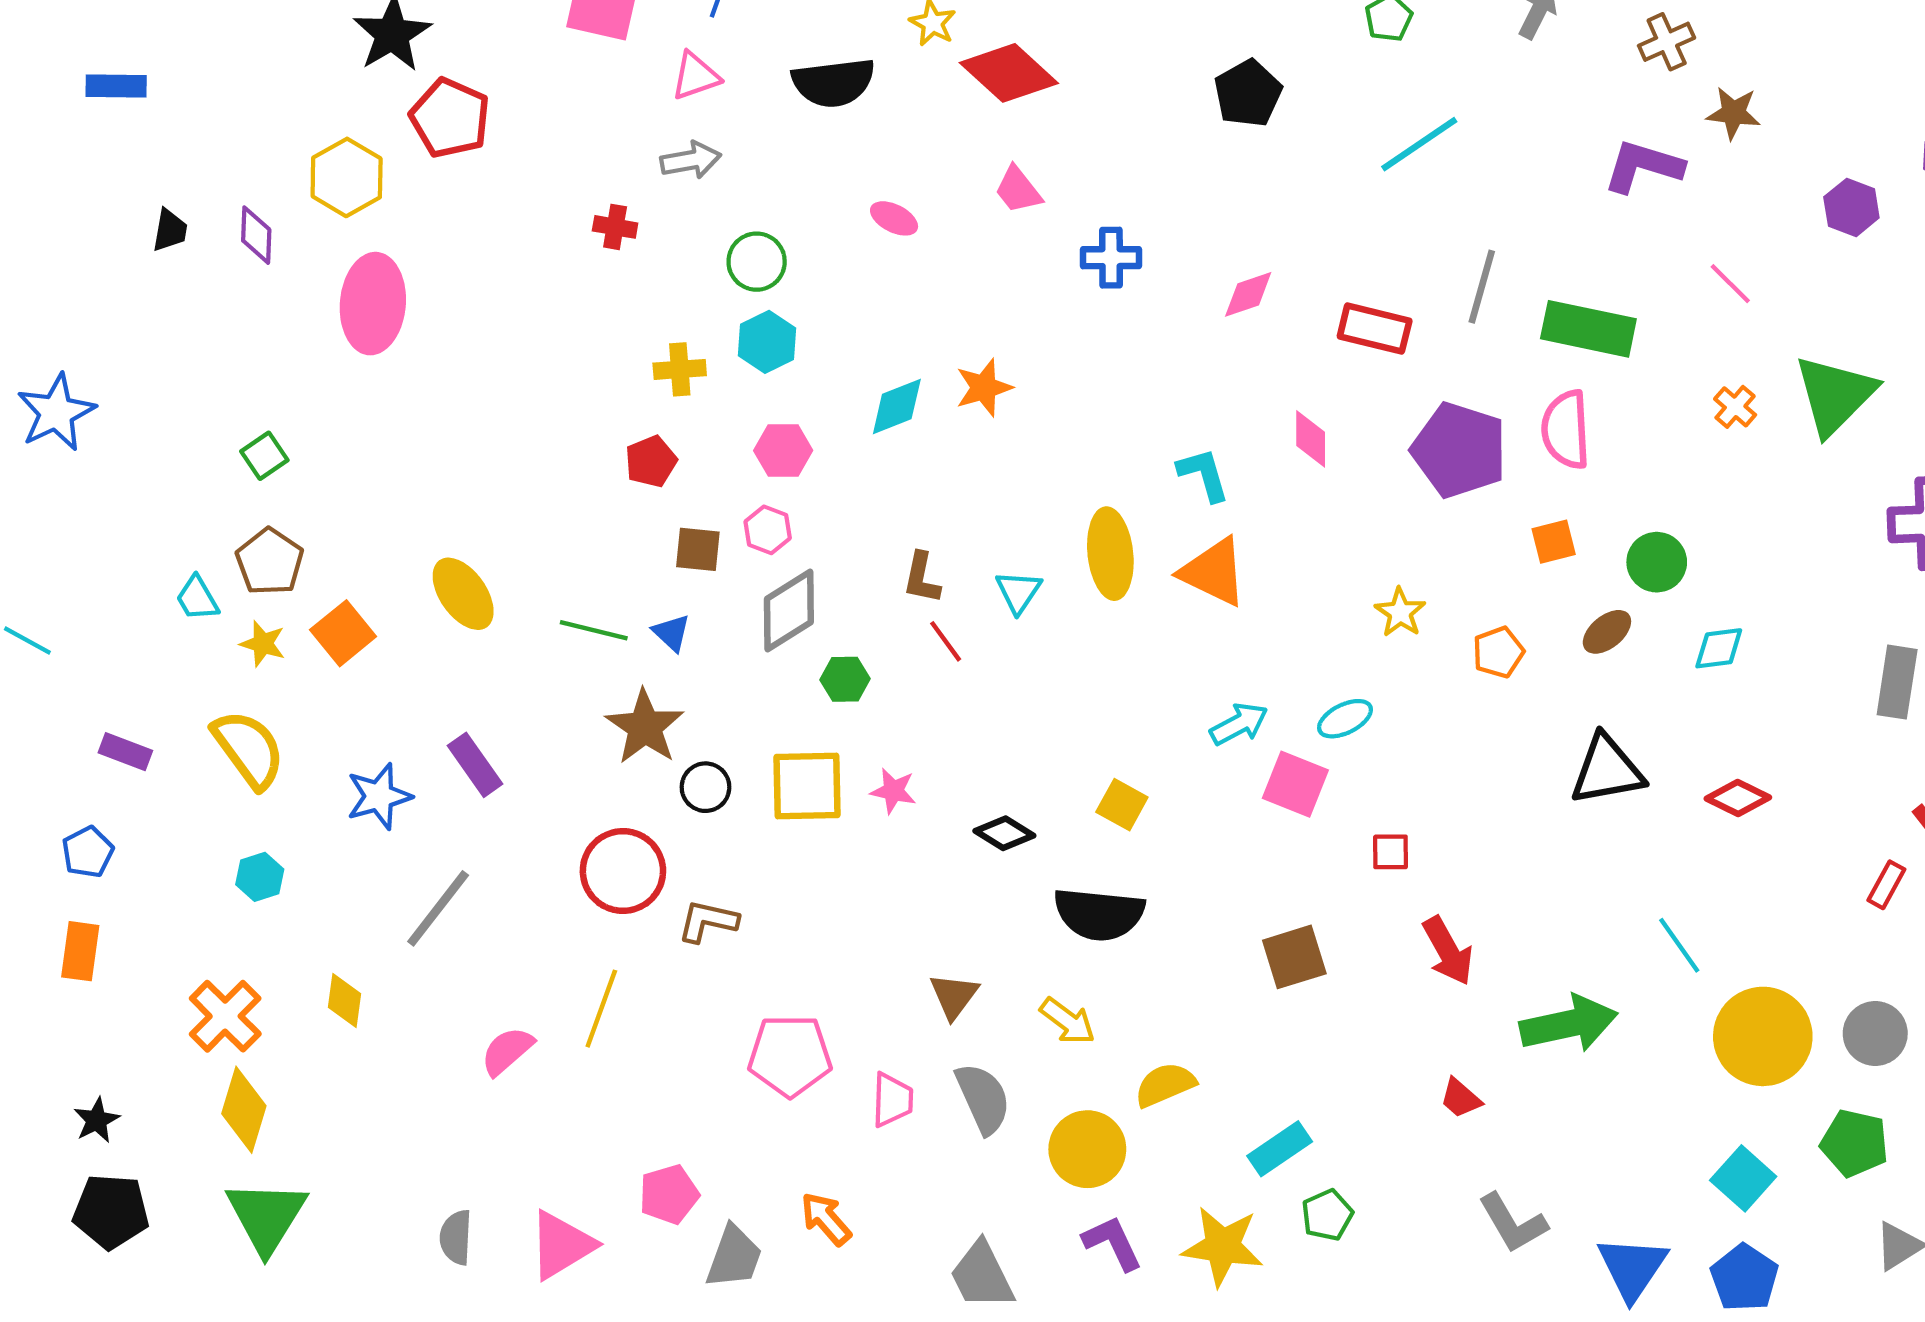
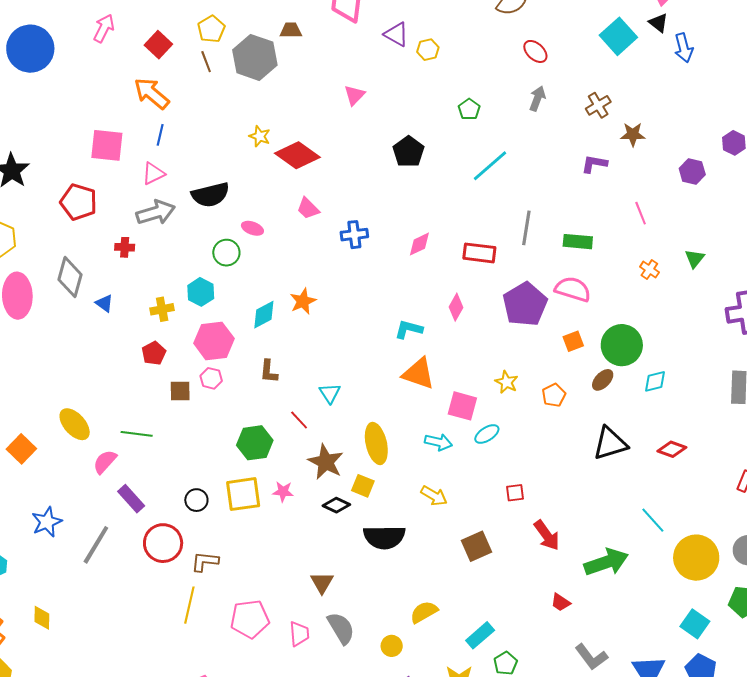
black semicircle: (834, 83) -> (210, 195), moved
red pentagon: (450, 118) -> (79, 202), moved
gray arrow: (691, 160) -> (156, 212), size x1.4
purple L-shape: (1643, 166) -> (594, 164), size x0.7
green circle: (757, 262) -> (226, 253), moved
pink line: (1730, 284) -> (641, 213), turned 30
green rectangle: (1588, 329) -> (578, 242), size x0.7
green triangle: (1835, 395) -> (695, 259), size x0.5
pink semicircle: (1566, 430) -> (573, 289), turned 117
pink diamond: (1311, 439) -> (456, 307), turned 36
pink hexagon: (783, 450) -> (214, 341), size x1.5
purple pentagon: (1459, 450) -> (525, 304), turned 30
cyan L-shape: (1204, 474) -> (409, 329), turned -52
yellow ellipse: (1110, 554) -> (376, 443), moved
green circle: (1657, 562) -> (622, 345), size x1.5
brown L-shape: (922, 578) -> (269, 371), moved
gray diamond: (789, 610) -> (70, 277), moved, turned -36
blue triangle: (671, 633) -> (104, 303), moved
green hexagon: (845, 679) -> (255, 443), size x1.6
cyan arrow: (1239, 724) -> (438, 442), turned 48
brown star: (645, 727) -> (326, 462), moved
purple rectangle: (475, 765) -> (131, 499), moved
pink square: (1295, 784) -> (462, 406), moved
yellow square: (1122, 805) -> (363, 486), moved
gray line: (438, 908) -> (96, 545), moved
yellow line: (601, 1009) -> (189, 605), moved
yellow arrow: (1068, 1021) -> (434, 496), moved
pink semicircle: (507, 1051) -> (105, 462), moved
yellow circle: (1087, 1149) -> (392, 646), size x0.6

